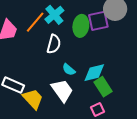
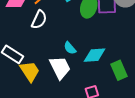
white semicircle: (54, 44) -> (39, 20), moved
green rectangle: (103, 87) -> (119, 70), moved

